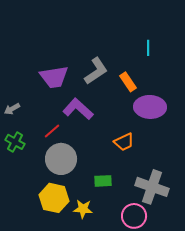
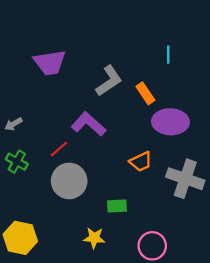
purple trapezoid: (54, 77) -> (50, 63), moved
gray cross: (152, 187) -> (185, 179), moved
yellow hexagon: (54, 198) -> (20, 238), moved

